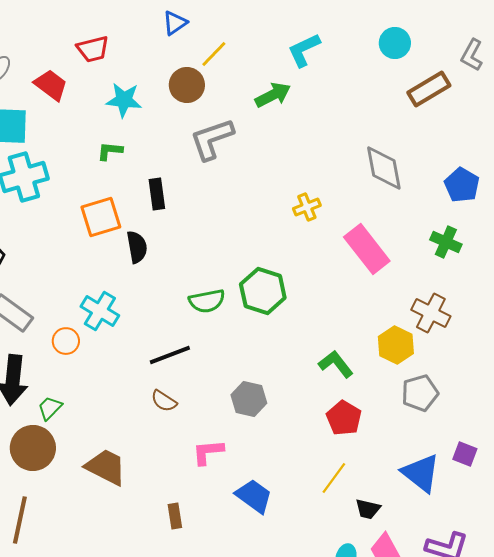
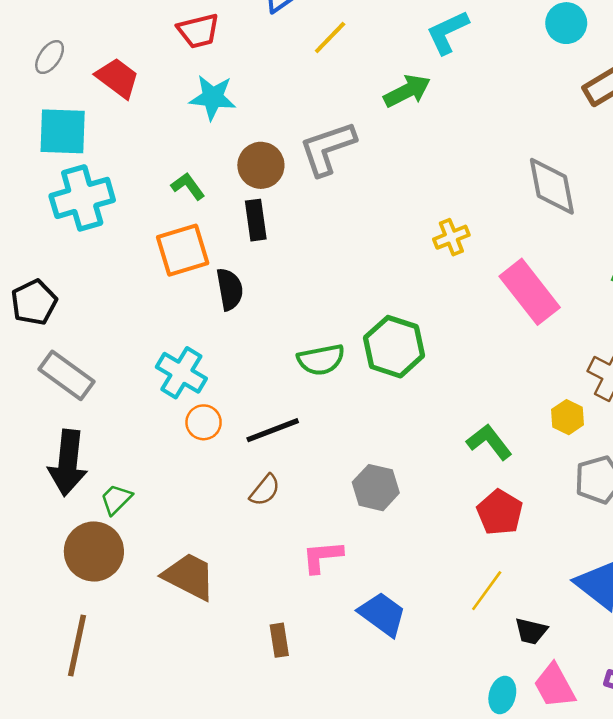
red trapezoid: (93, 49) -> (198, 31), moved
brown circle: (187, 85) -> (261, 165), moved
green L-shape: (110, 151) -> (188, 186), moved, turned 48
orange circle: (66, 341) -> (204, 422), moved
yellow hexagon: (396, 345) -> (568, 417), size x0.7
brown semicircle: (164, 401) -> (265, 490), turned -84

